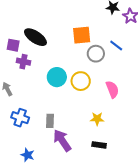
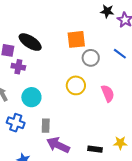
blue line: (116, 46) -> (120, 54), moved
cyan circle: (57, 77) -> (31, 97), moved
yellow star: (97, 119) -> (120, 143), moved
purple arrow: (62, 140) -> (58, 145), turned -30

